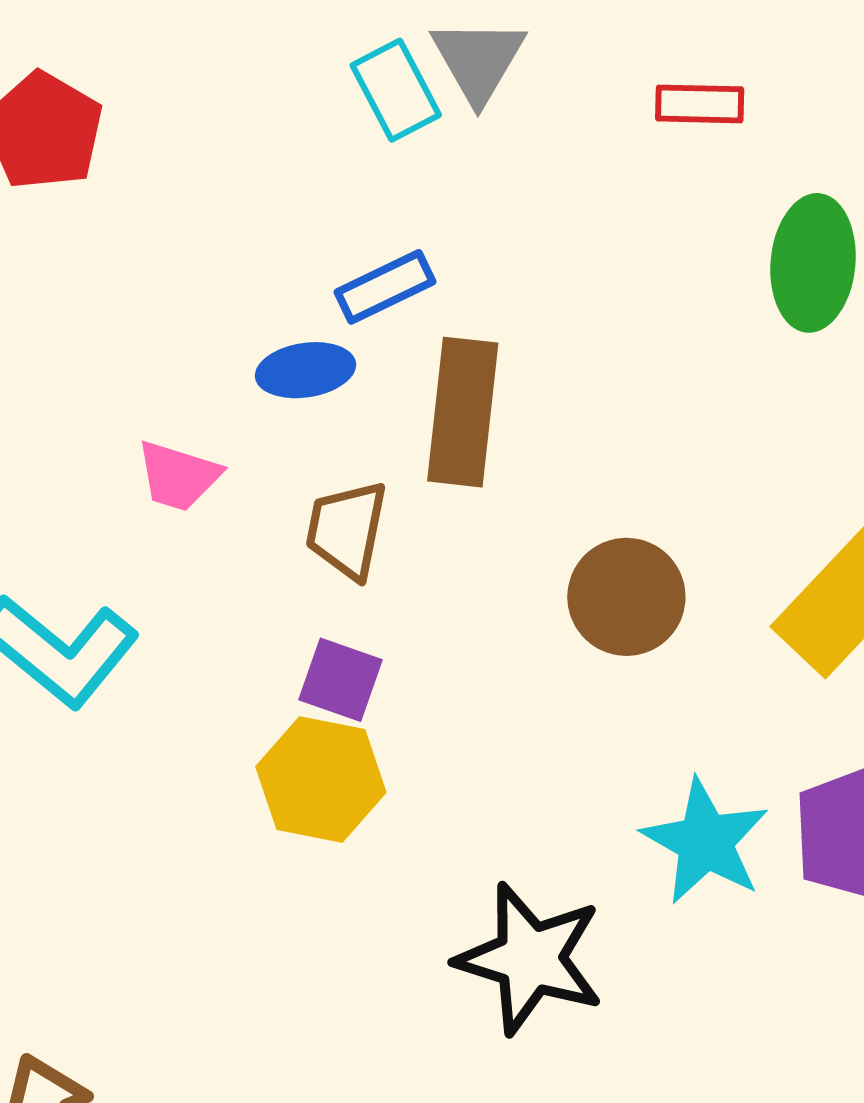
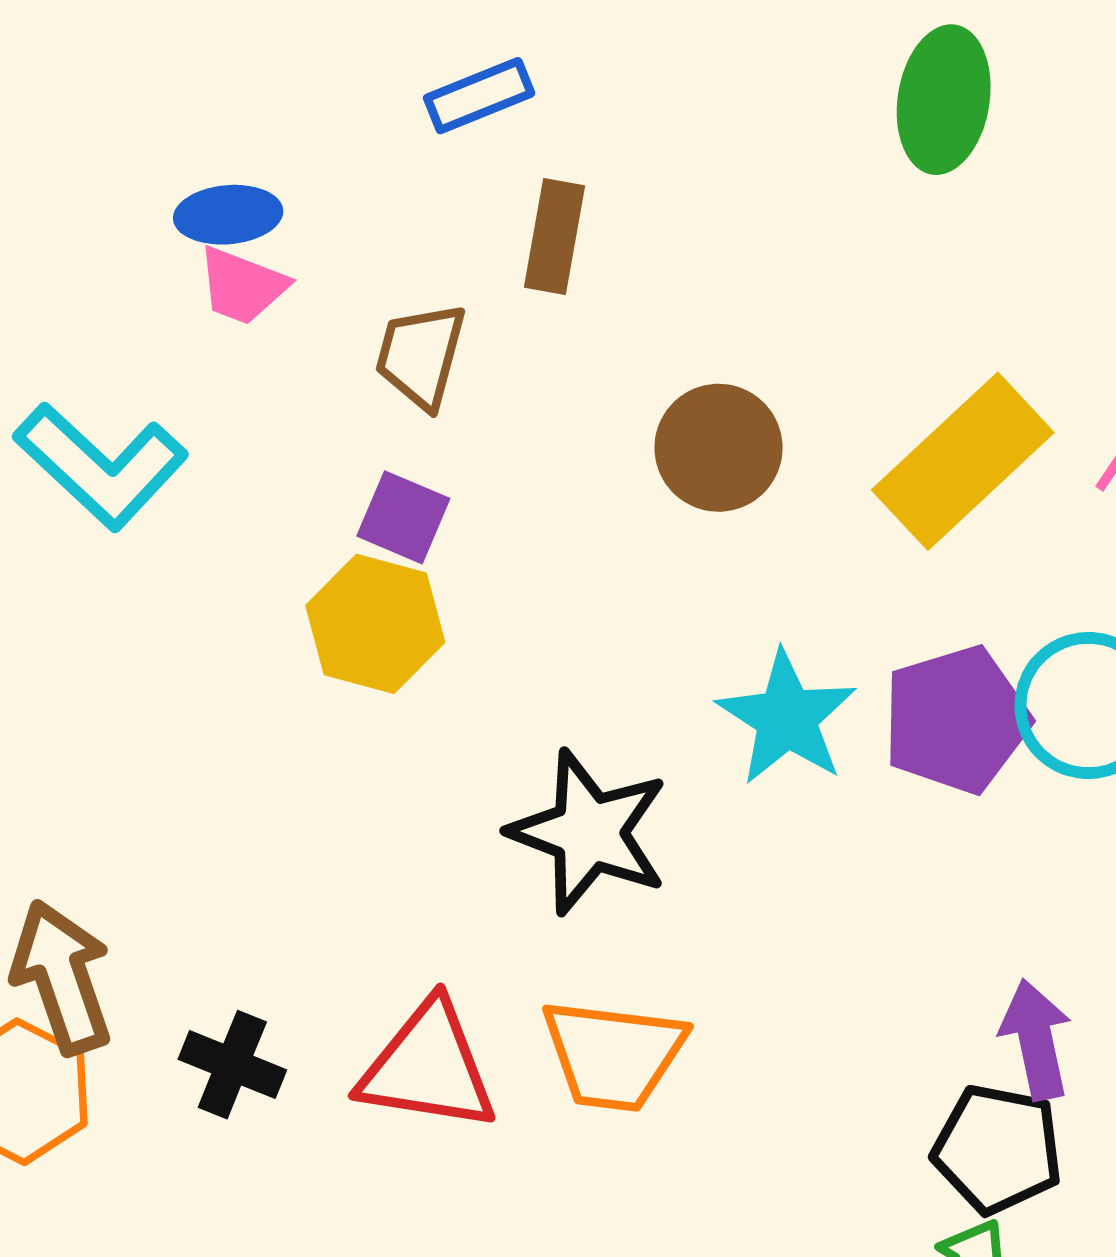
blue ellipse: (306, 370) -> (228, 215), moved
brown rectangle: (463, 412) -> (554, 236), size x0.7

